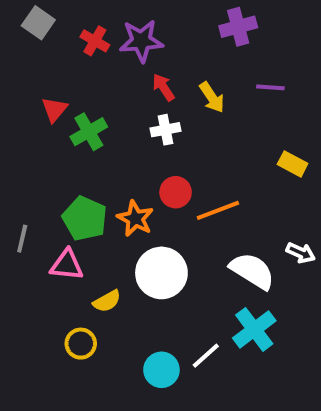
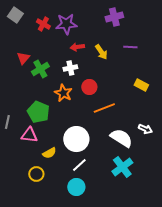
red arrow: (163, 87) -> (77, 47), turned -64
white cross: (165, 130) -> (70, 68), moved
red circle: (176, 192) -> (89, 87), moved
orange star: (135, 218) -> (63, 93), moved
white line: (206, 356) -> (79, 165), moved

